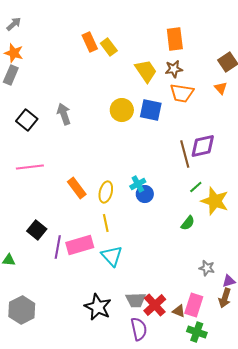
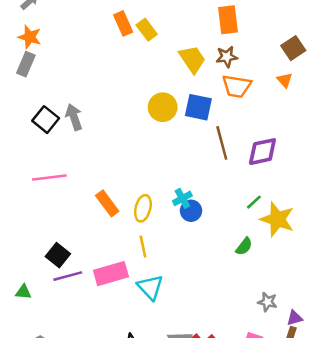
gray arrow: (64, 114) -> (74, 117), moved
brown line: (185, 154) -> (222, 143), moved
purple line: (58, 247) -> (68, 276), moved, turned 65

